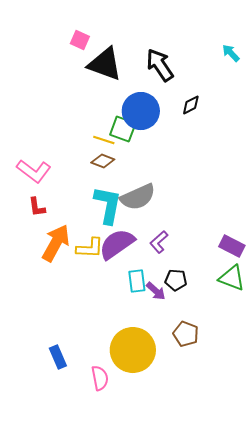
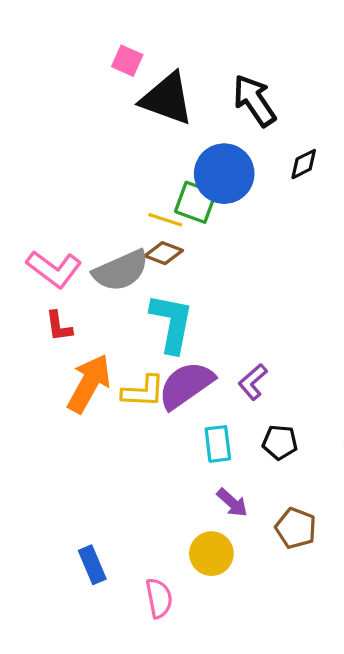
gray semicircle: (138, 197) -> (121, 271), moved
purple arrow: (156, 291) -> (232, 503), moved
yellow circle: (133, 350) -> (211, 554), size x0.6

